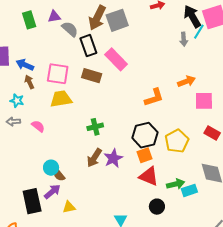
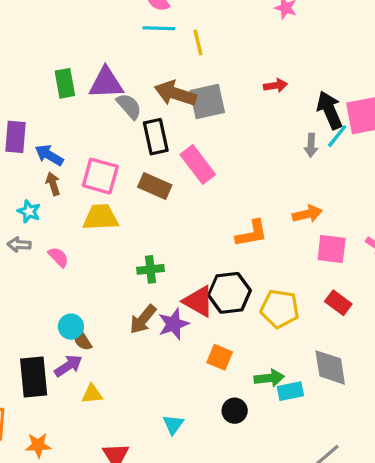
purple triangle: (54, 17) -> (106, 83), size x1.6
brown arrow: (97, 18) -> (175, 93), turned 75
yellow pentagon: (177, 141) -> (280, 309), turned 30
orange square: (144, 155) -> (220, 357), moved, turned 35
red triangle: (149, 176) -> (198, 301), moved

